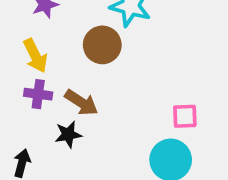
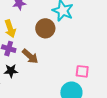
black star: (68, 134) -> (11, 71), moved

